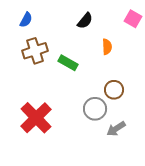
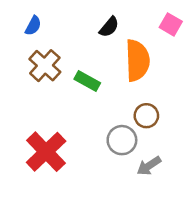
orange semicircle: (107, 47) -> (137, 60), size x2.0
brown cross: (35, 51) -> (45, 66), turned -30

